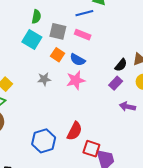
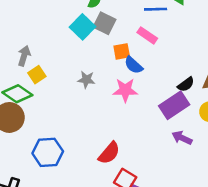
gray square: (58, 31) -> (105, 23), moved
orange square: (58, 55) -> (122, 51), moved, turned 32
purple rectangle: (116, 83) -> (174, 105), size x1.6
blue hexagon: (44, 141) -> (48, 152), moved

